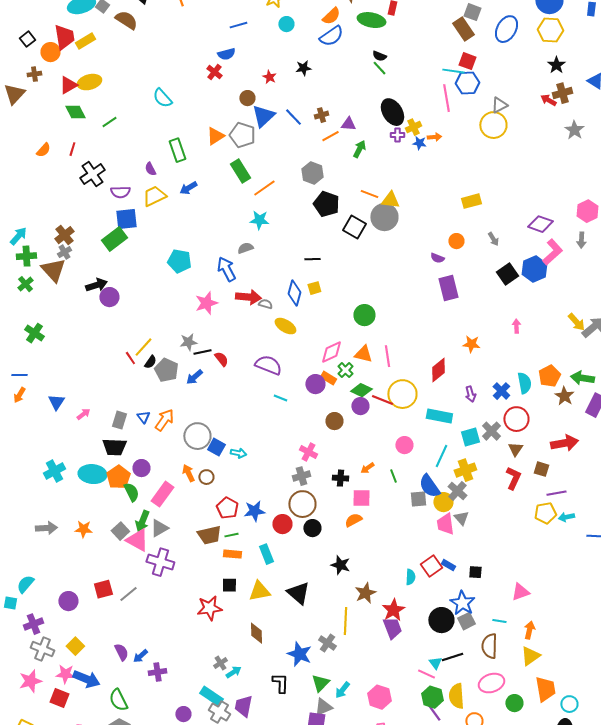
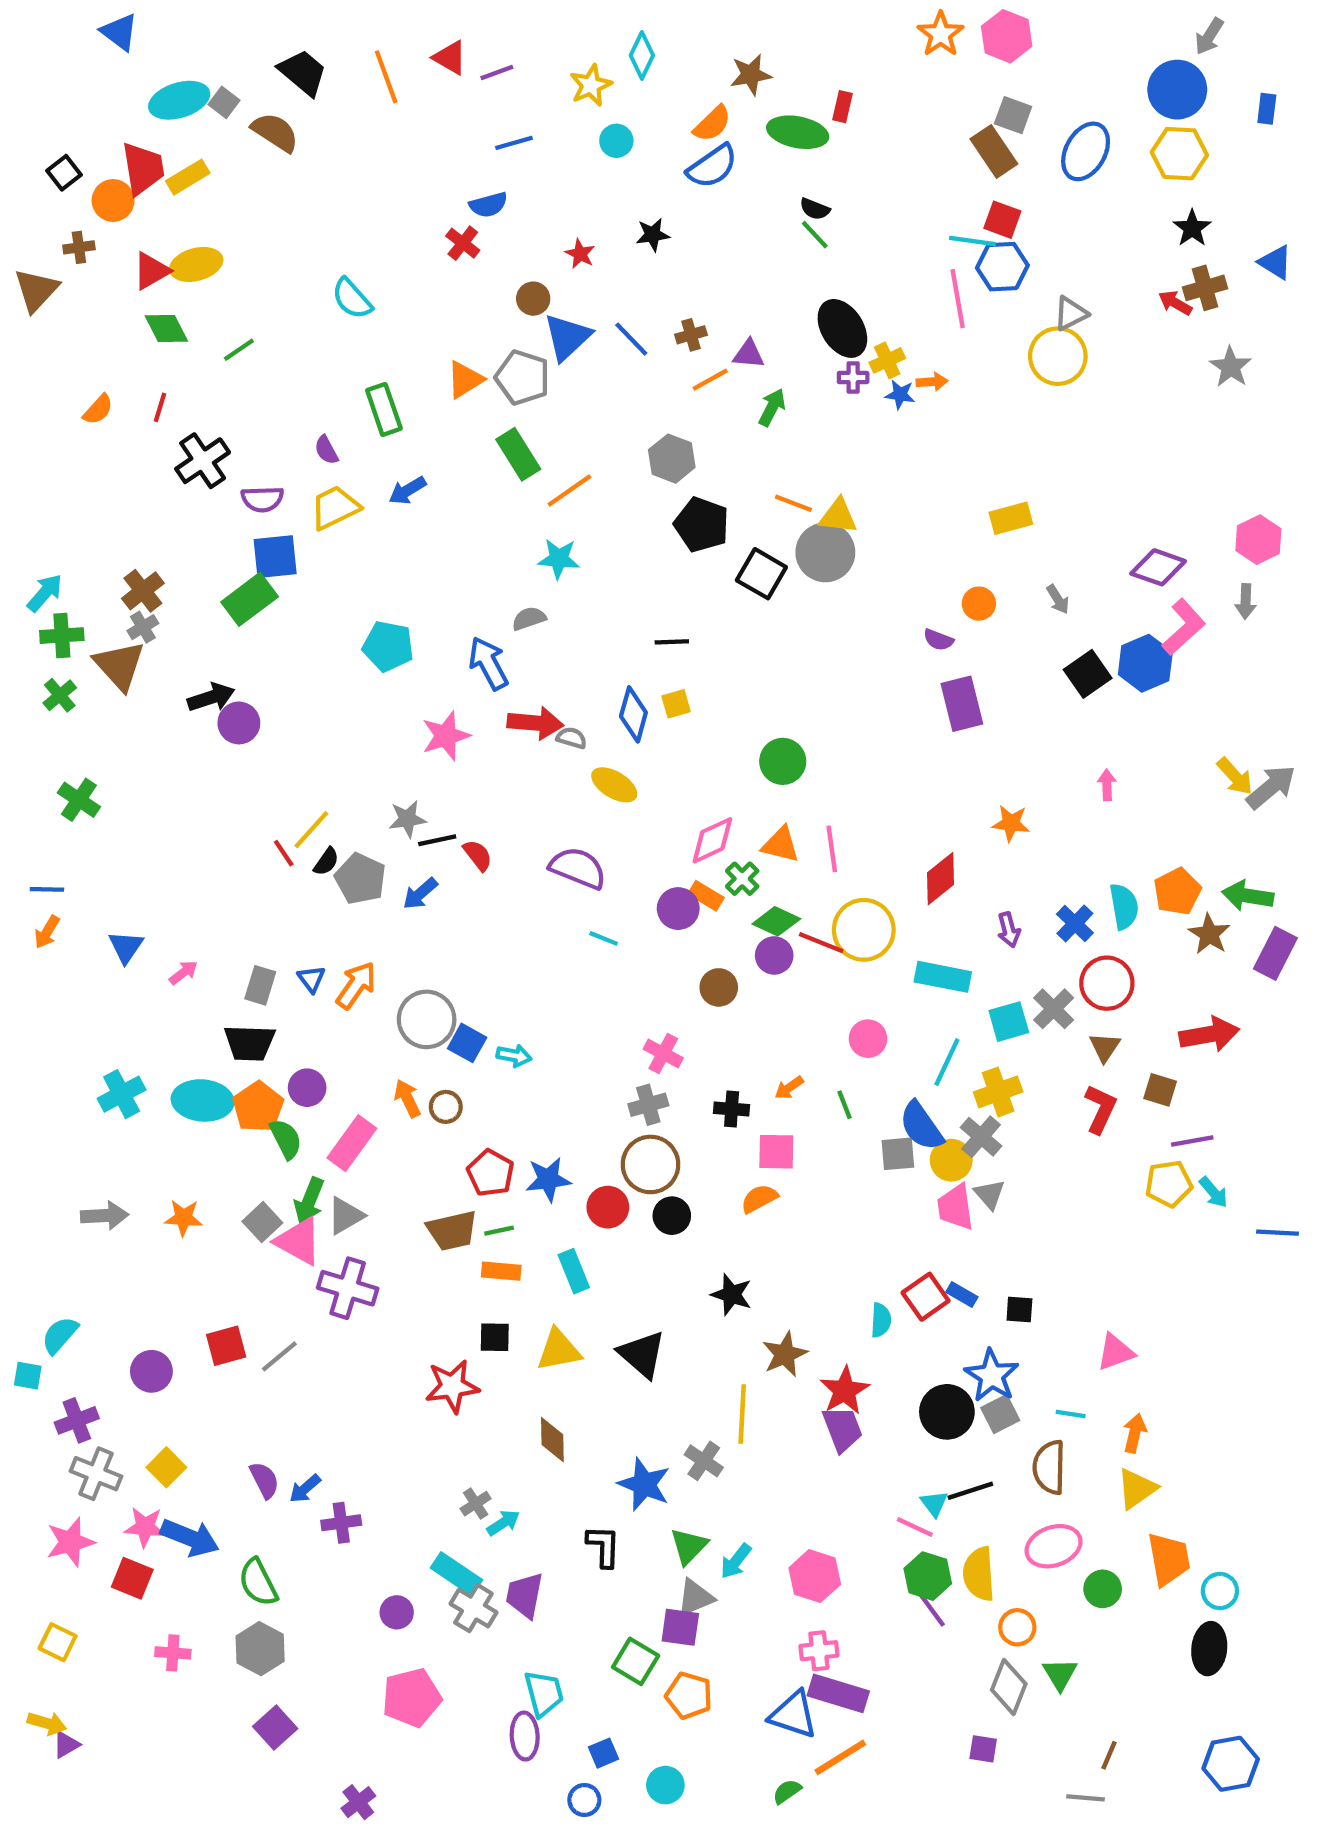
cyan arrow: (566, 517) -> (1214, 1192), turned -119

